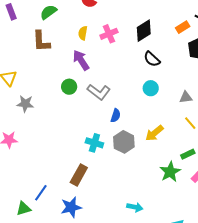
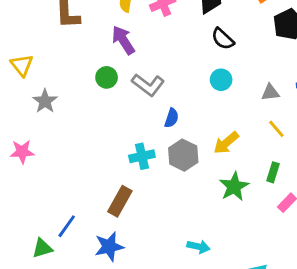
gray star: (25, 104) -> (45, 101), turned 30
cyan cross: (94, 143) -> (142, 156), turned -30
green rectangle: (188, 154) -> (273, 172), turned -48
green star: (170, 172) -> (234, 187), moved

